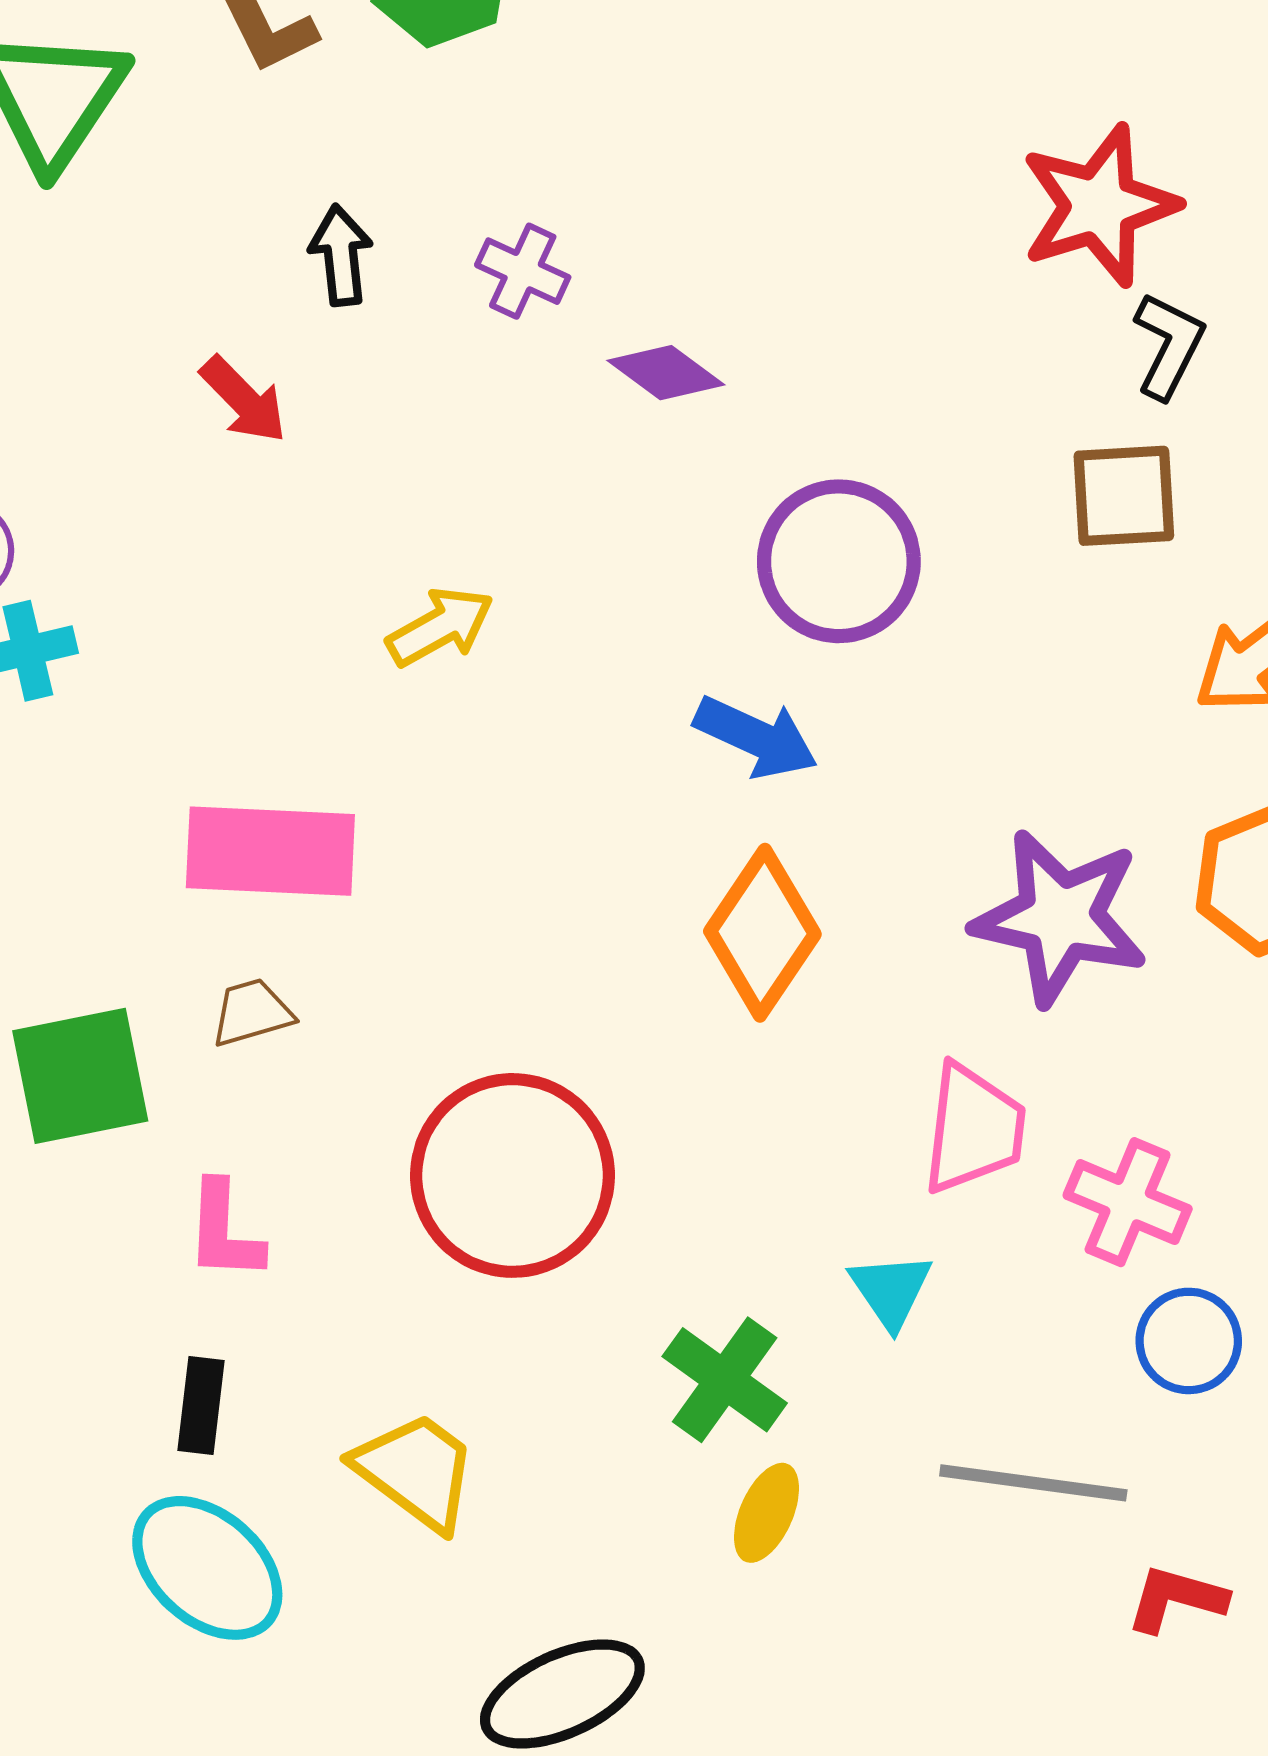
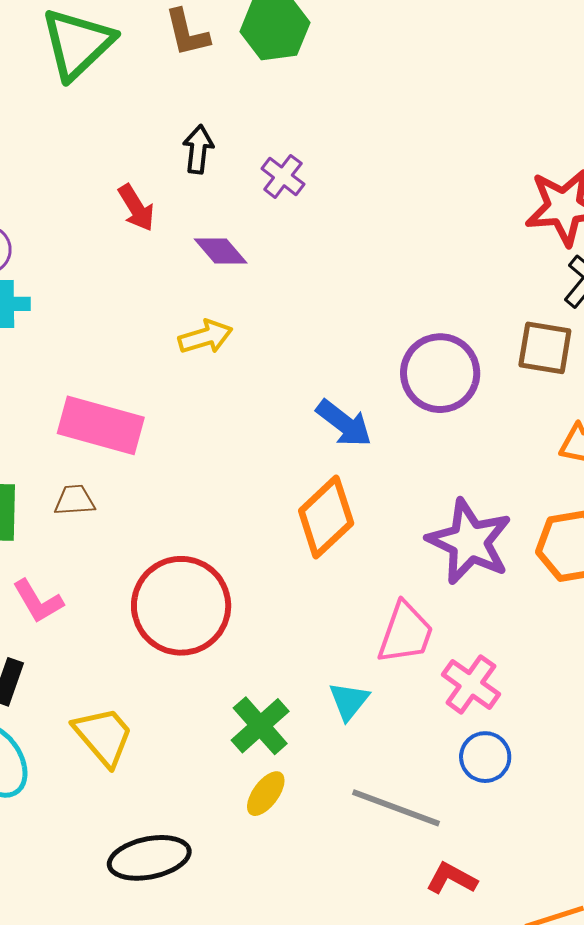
purple diamond: (666, 373) -> (221, 251), moved
purple circle: (839, 561) -> (440, 373), moved
pink L-shape: (224, 1231) -> (38, 601), turned -46

